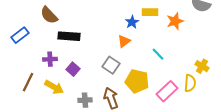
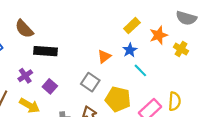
yellow rectangle: (150, 12) -> (132, 26), turned -42
blue star: (132, 22) -> (130, 50), moved
purple cross: (50, 59) -> (25, 76), turned -32
yellow cross: (202, 66) -> (181, 49), moved

